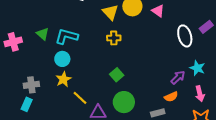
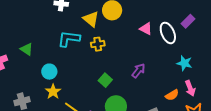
pink triangle: (158, 11) -> (146, 29), moved
cyan L-shape: (67, 36) -> (69, 39), moved
purple arrow: (178, 77) -> (138, 71), moved
orange semicircle: (171, 97) -> (172, 95), moved

